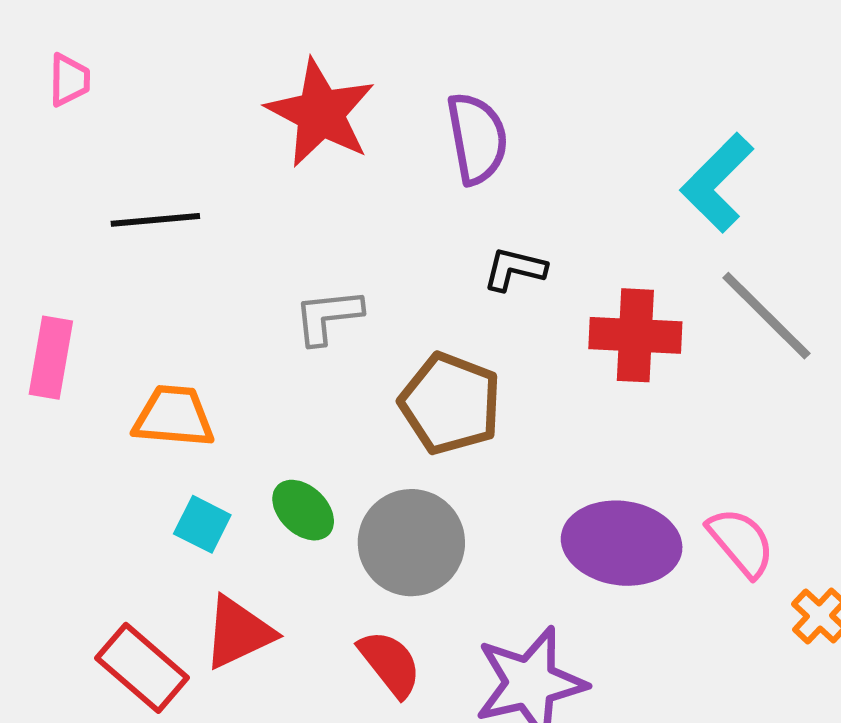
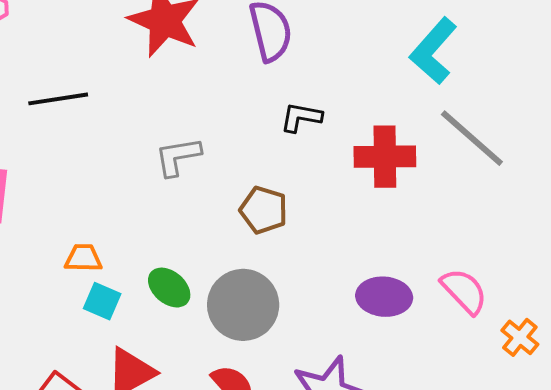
brown pentagon: (450, 404) -> (264, 210), size x0.7
orange trapezoid: (174, 416) -> (83, 258), moved, size x0.7
purple ellipse: (622, 543) -> (384, 297), size x0.7

